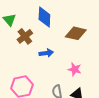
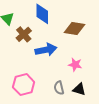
blue arrow: (46, 53) -> (46, 50), size x1.5

